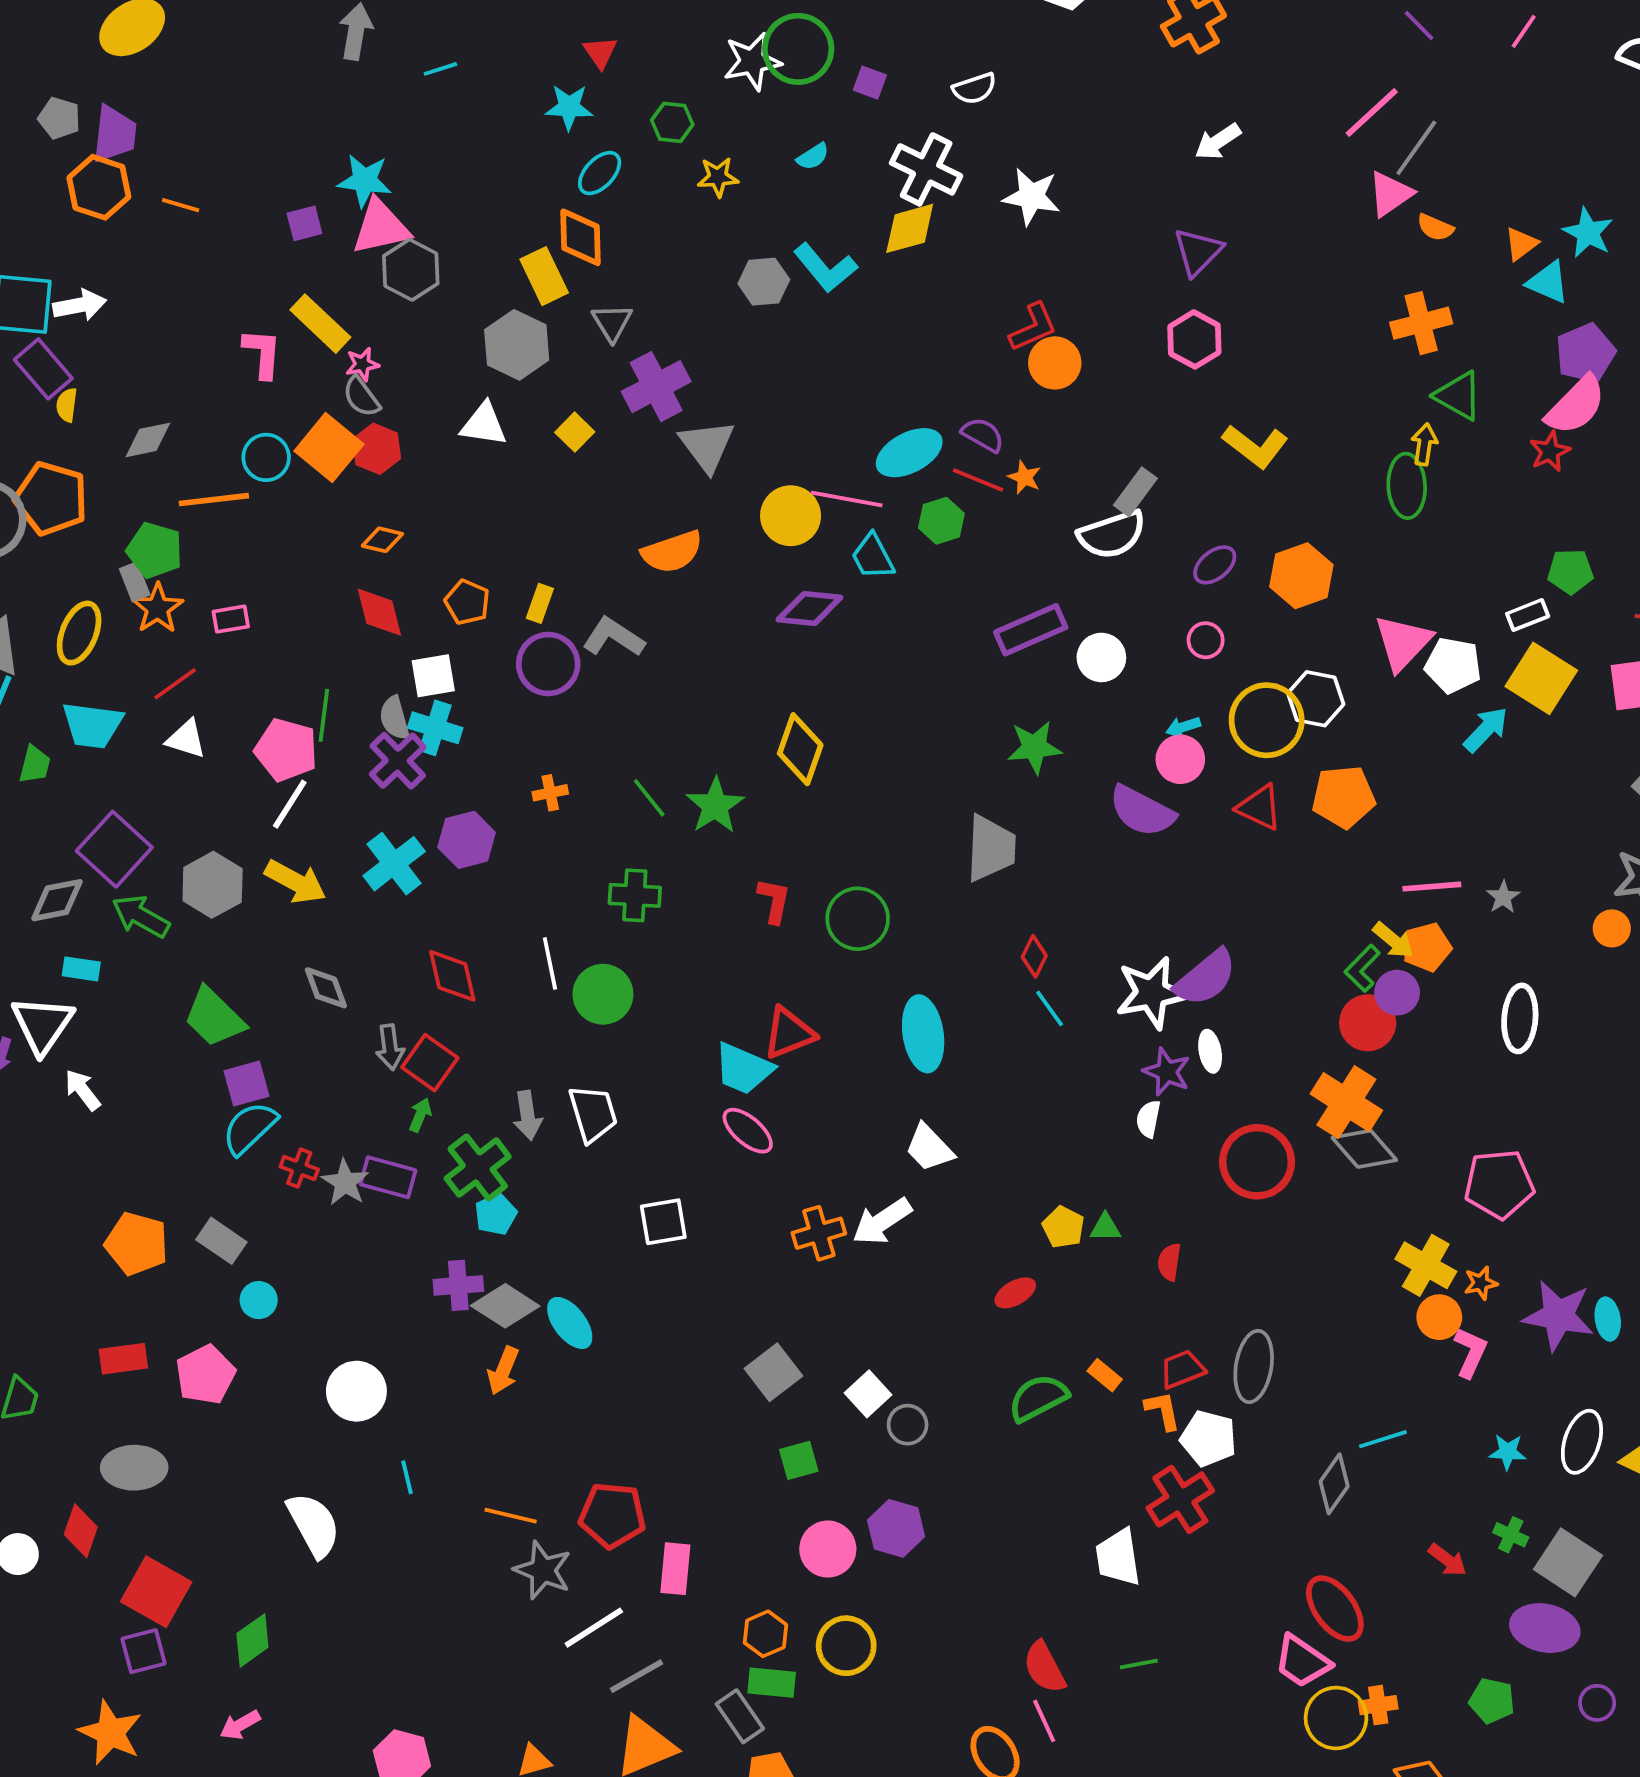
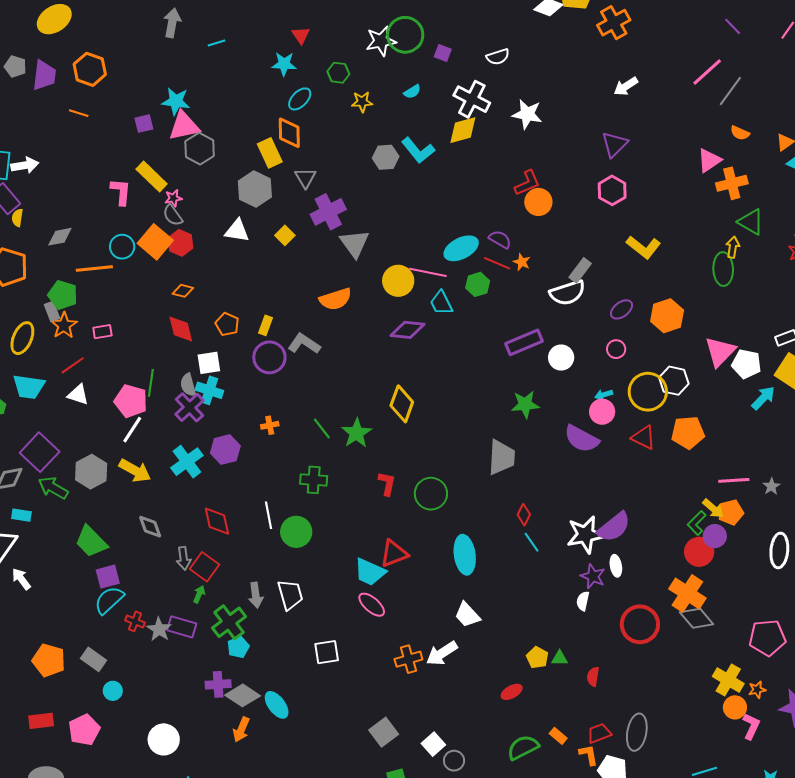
orange hexagon: (99, 187) -> (90, 69), moved
pink triangle: (1390, 194) -> (709, 160), moved

